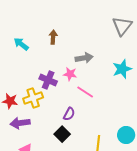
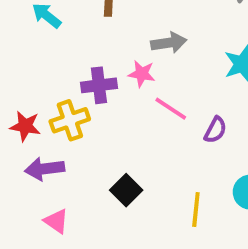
purple cross: (48, 80) -> (99, 85), turned -30
purple semicircle: (69, 114) -> (215, 130), moved

